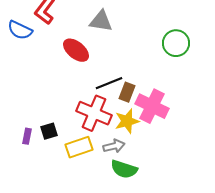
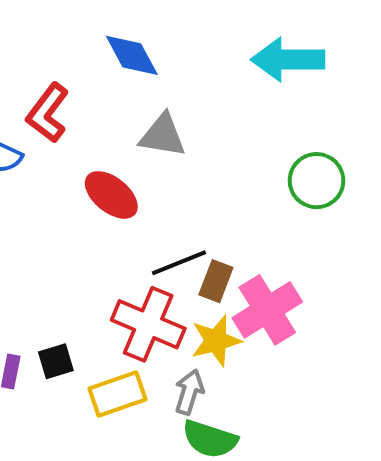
pink cross: (152, 106) -> (267, 310), turned 32
gray arrow: (114, 146) -> (189, 392), turned -60

